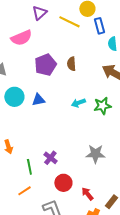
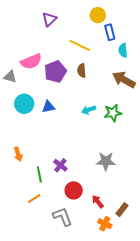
yellow line: (69, 22) -> (80, 45), moved
pink semicircle: (21, 38) -> (31, 61), moved

